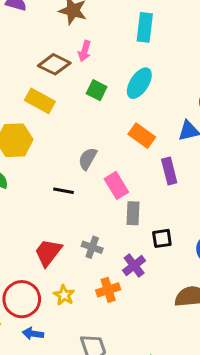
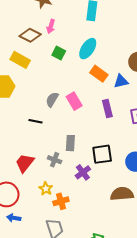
orange rectangle: (142, 136) -> (99, 74), moved
pink rectangle: (116, 185) -> (74, 101), moved
gray rectangle: (133, 213) -> (70, 143), moved
black square: (162, 238) -> (102, 154), size x1.5
orange cross: (108, 290) -> (61, 201), moved
yellow star: (64, 295) -> (46, 189), moved

